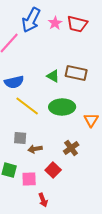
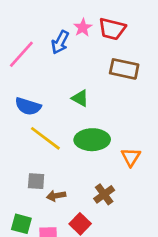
blue arrow: (31, 20) -> (60, 42), moved, size x0.7
brown rectangle: (76, 73) -> (124, 69), moved
blue semicircle: (14, 82) -> (28, 106), turned 30

